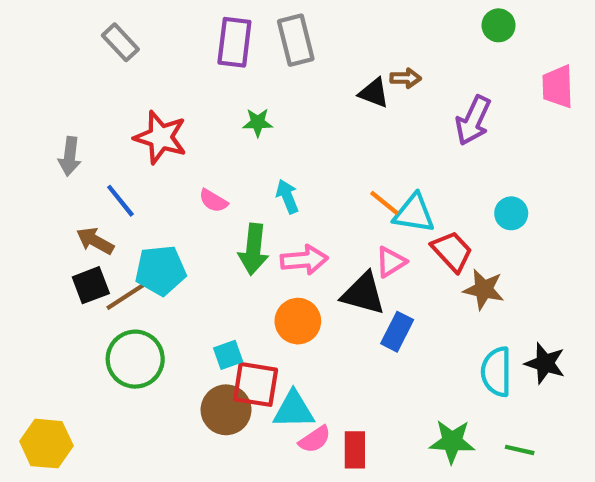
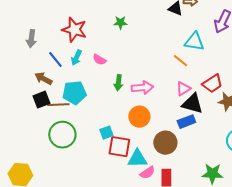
cyan arrow: (287, 196) -> (76, 58), moved, turned -133
cyan triangle: (414, 213) -> (194, 42), moved
green arrow: (253, 249) -> (118, 83), size x0.7
red trapezoid: (452, 251) -> (212, 84), turned 100
black triangle: (363, 294) -> (192, 104), moved
brown line: (127, 296) -> (58, 105), turned 30
blue rectangle: (397, 332) -> (186, 122), turned 42
brown circle: (226, 410) -> (165, 143), moved

